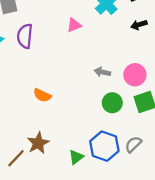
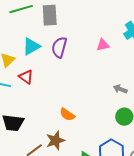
orange semicircle: (42, 95) -> (67, 115), moved

